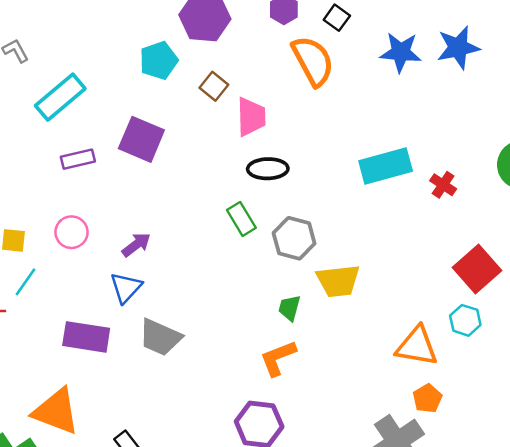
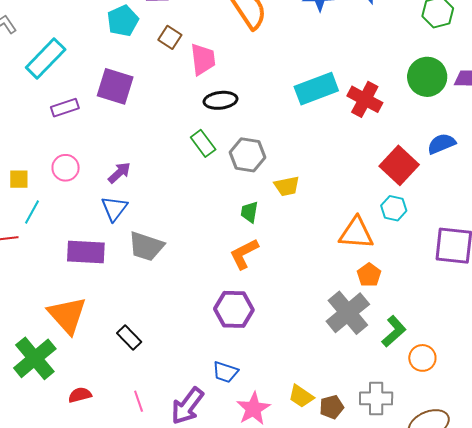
red cross: (443, 185) -> (365, 99), size x1.6
yellow trapezoid: (338, 281) -> (287, 186), size x0.7
orange triangle: (56, 411) -> (67, 315), turned 33

